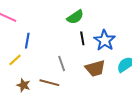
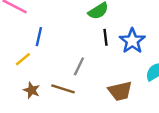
gray line: (62, 63) -> (79, 66), turned 42
brown trapezoid: (95, 68) -> (120, 91), moved

